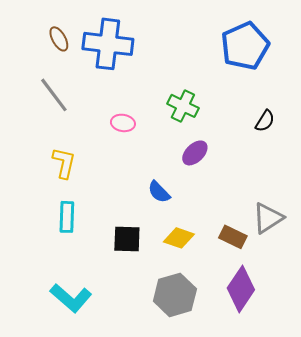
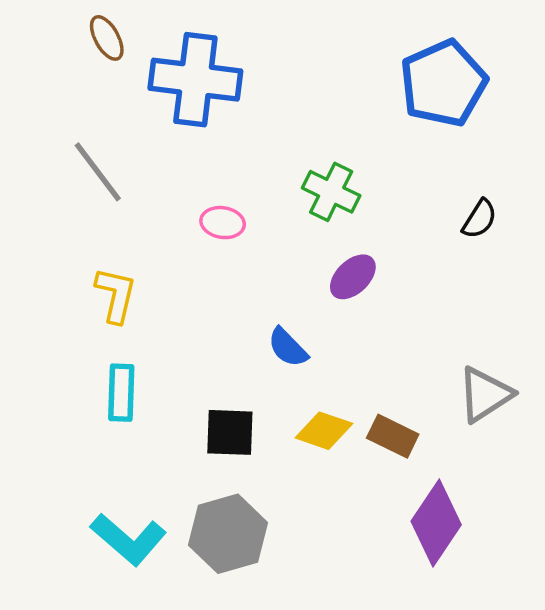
brown ellipse: (59, 39) -> (107, 38), moved
brown rectangle: (233, 237) -> (393, 436), moved
gray hexagon: (175, 295) -> (228, 534), moved

